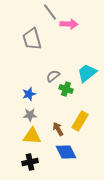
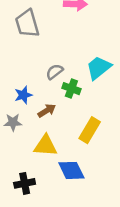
gray star: (30, 115) -> (13, 122), moved
brown arrow: (58, 129) -> (47, 111), moved, turned 88
yellow triangle: (32, 136) -> (45, 146), moved

